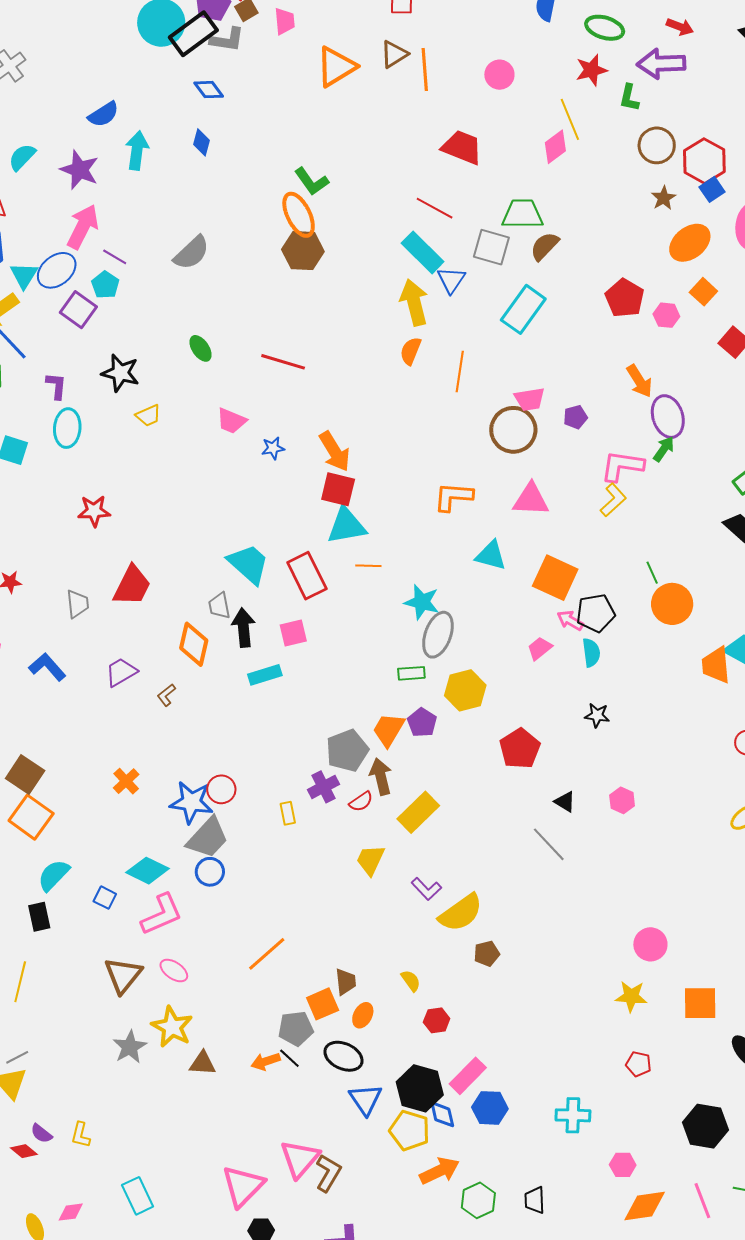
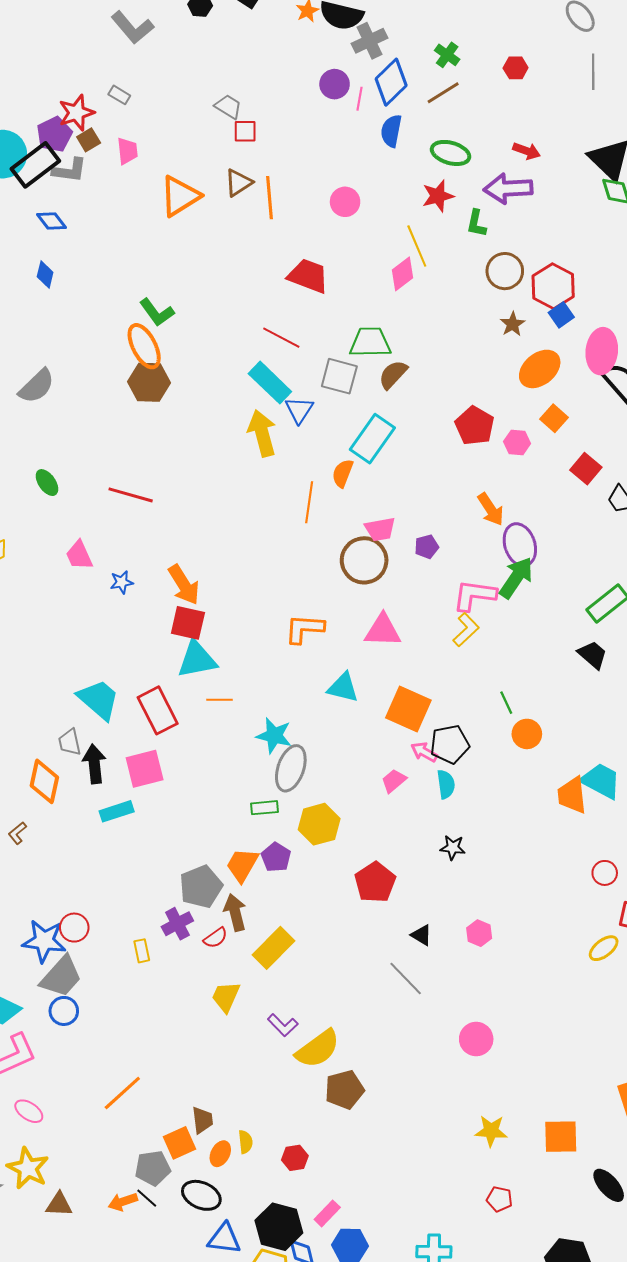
orange semicircle: (411, 351) -> (343, 473), moved
pink trapezoid: (231, 421) -> (79, 555), turned 44
green arrow: (664, 449) -> (516, 578), size x1.6
orange circle: (672, 604) -> (527, 734), size x0.7
pink square: (293, 633) -> (145, 769), size x1.4
pink circle: (650, 944) -> (476, 1039), moved
brown pentagon: (487, 954) -> (344, 1090), size x1.5
yellow semicircle: (411, 981) -> (245, 1142), moved, turned 30
pink rectangle: (468, 1076) -> (327, 1213), size x0.7
blue triangle: (366, 1099) -> (224, 1239), turned -48

